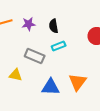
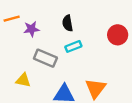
purple star: (29, 24) -> (31, 29), moved

